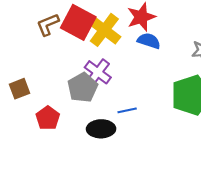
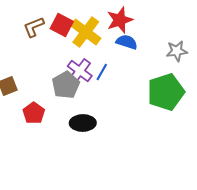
red square: (78, 22) -> (62, 25), size x0.7
blue line: (127, 110) -> (102, 72), moved, turned -48

